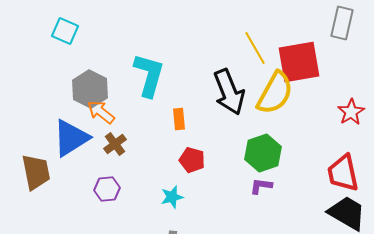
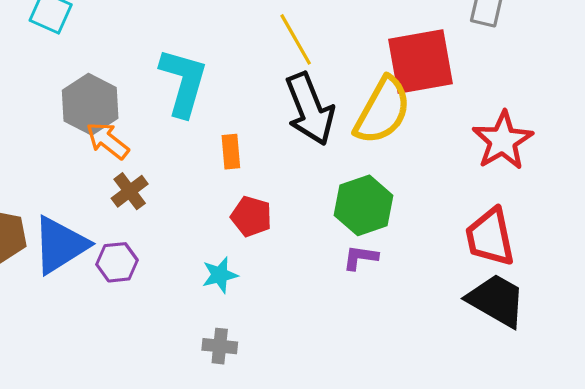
yellow line: (255, 48) -> (296, 39), moved
red star: (351, 112) -> (503, 141), size x1.4
blue triangle: (71, 138) -> (60, 245), moved

